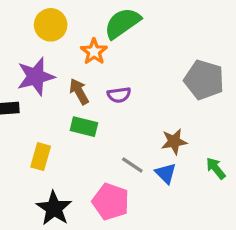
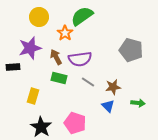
purple semicircle: (119, 95) -> (80, 59), size x1.6
gray line: (132, 165) -> (88, 82), moved
green arrow: (216, 168) -> (138, 103), turned 136

